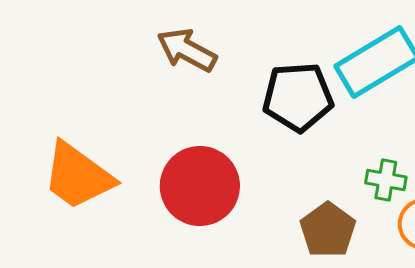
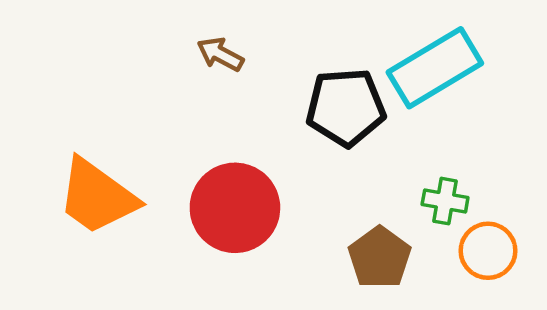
brown arrow: (187, 50) -> (220, 54), size x0.7

